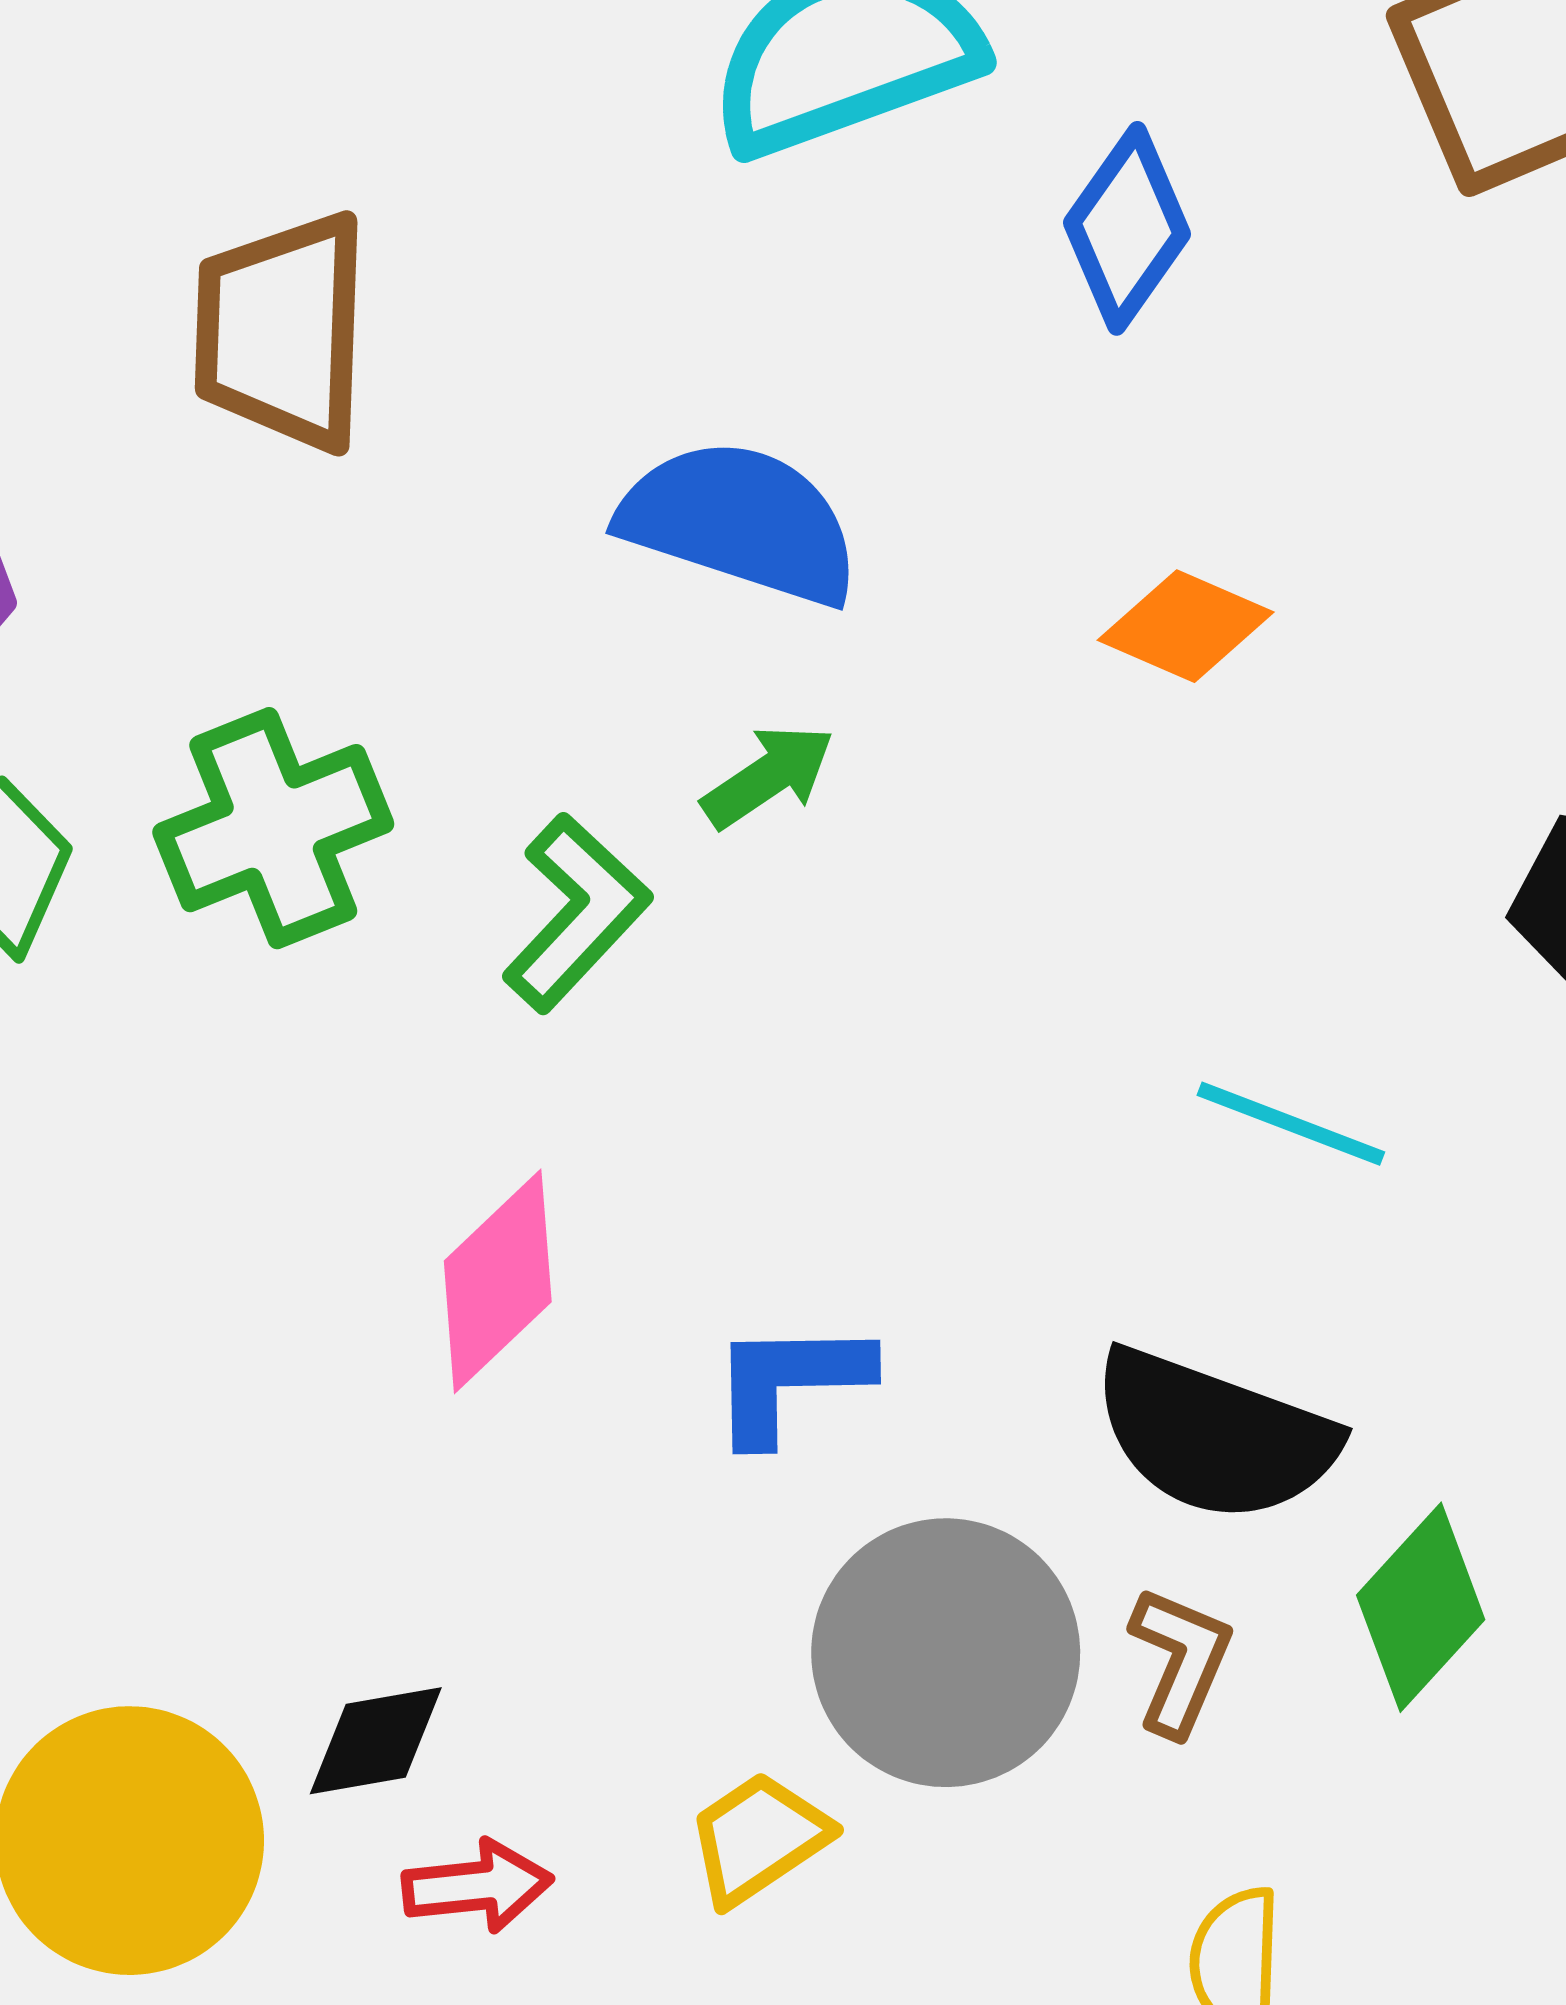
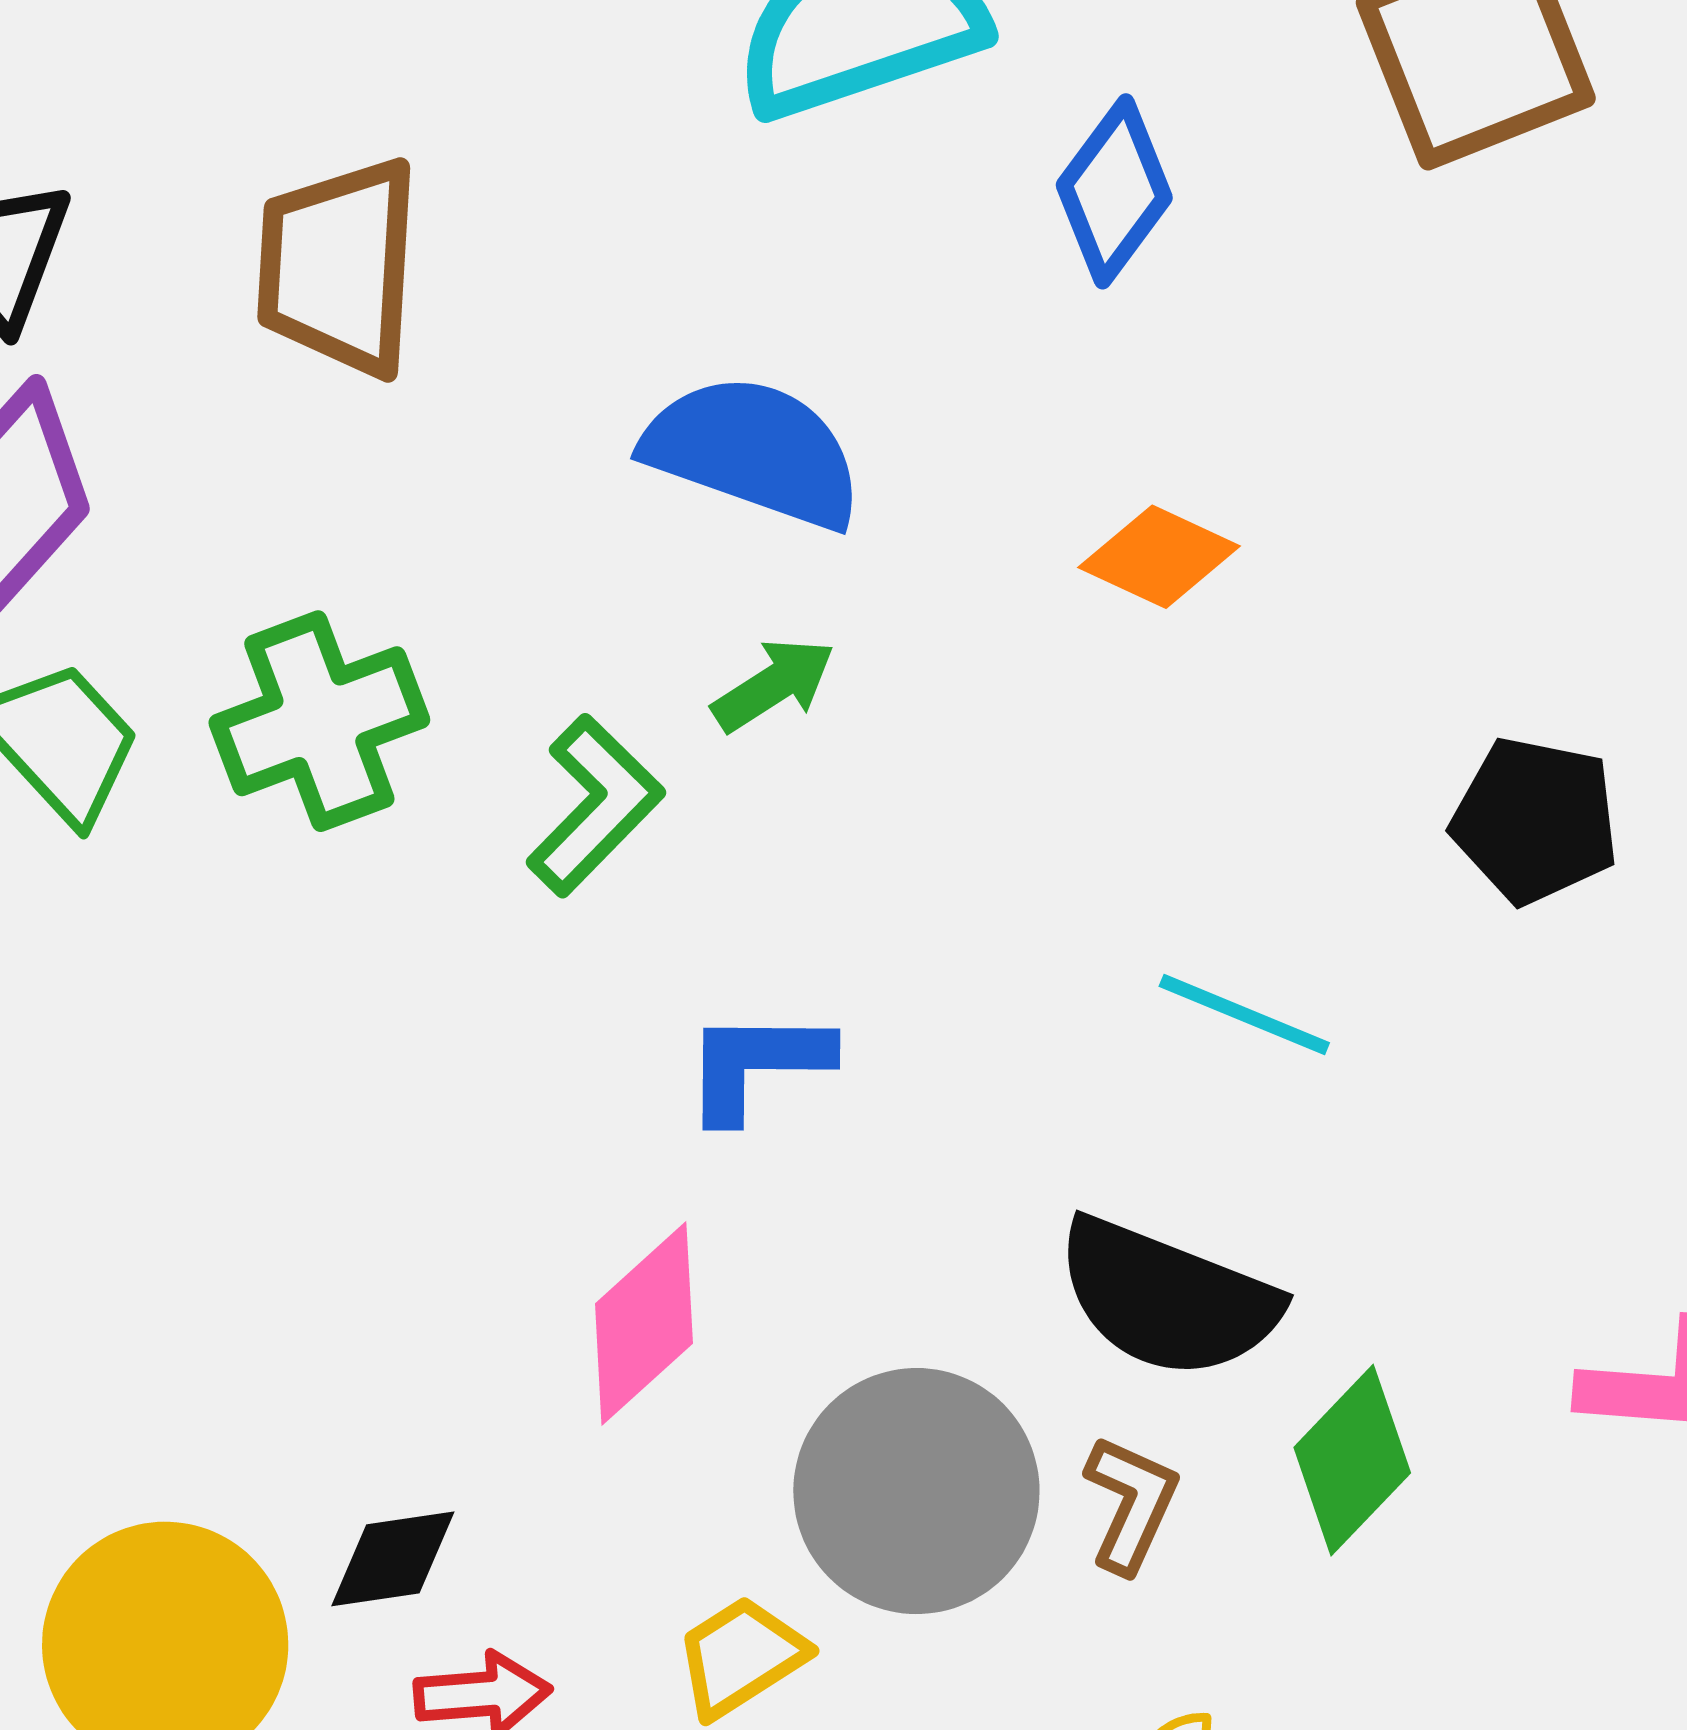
pink diamond: (498, 1281) -> (644, 1324), moved
blue L-shape: (790, 1381) -> (757, 1064), moved

